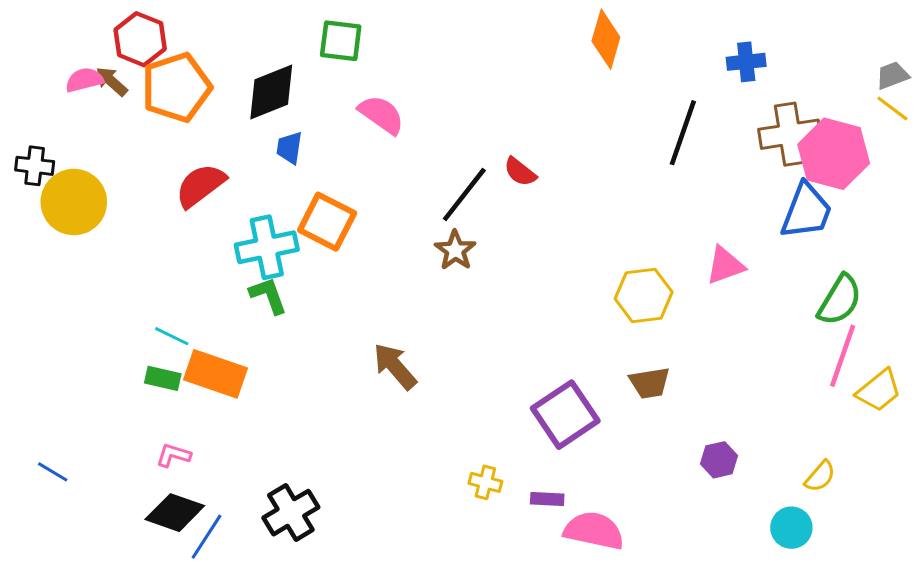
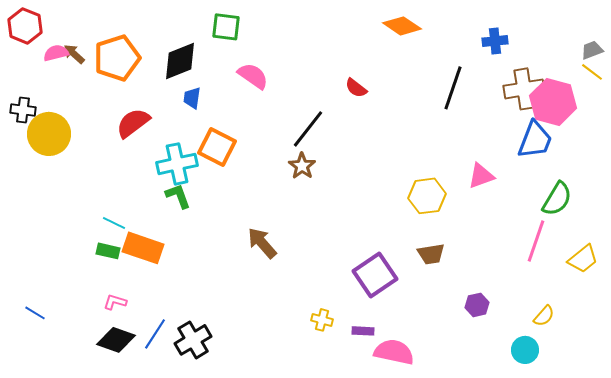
red hexagon: (140, 39) -> (25, 26), moved
orange diamond: (606, 39) -> (402, 26), turned -72
red semicircle: (520, 172) -> (356, 88), moved
pink line: (843, 356) -> (536, 241), moved
blue line: (206, 537) -> (155, 334), moved

